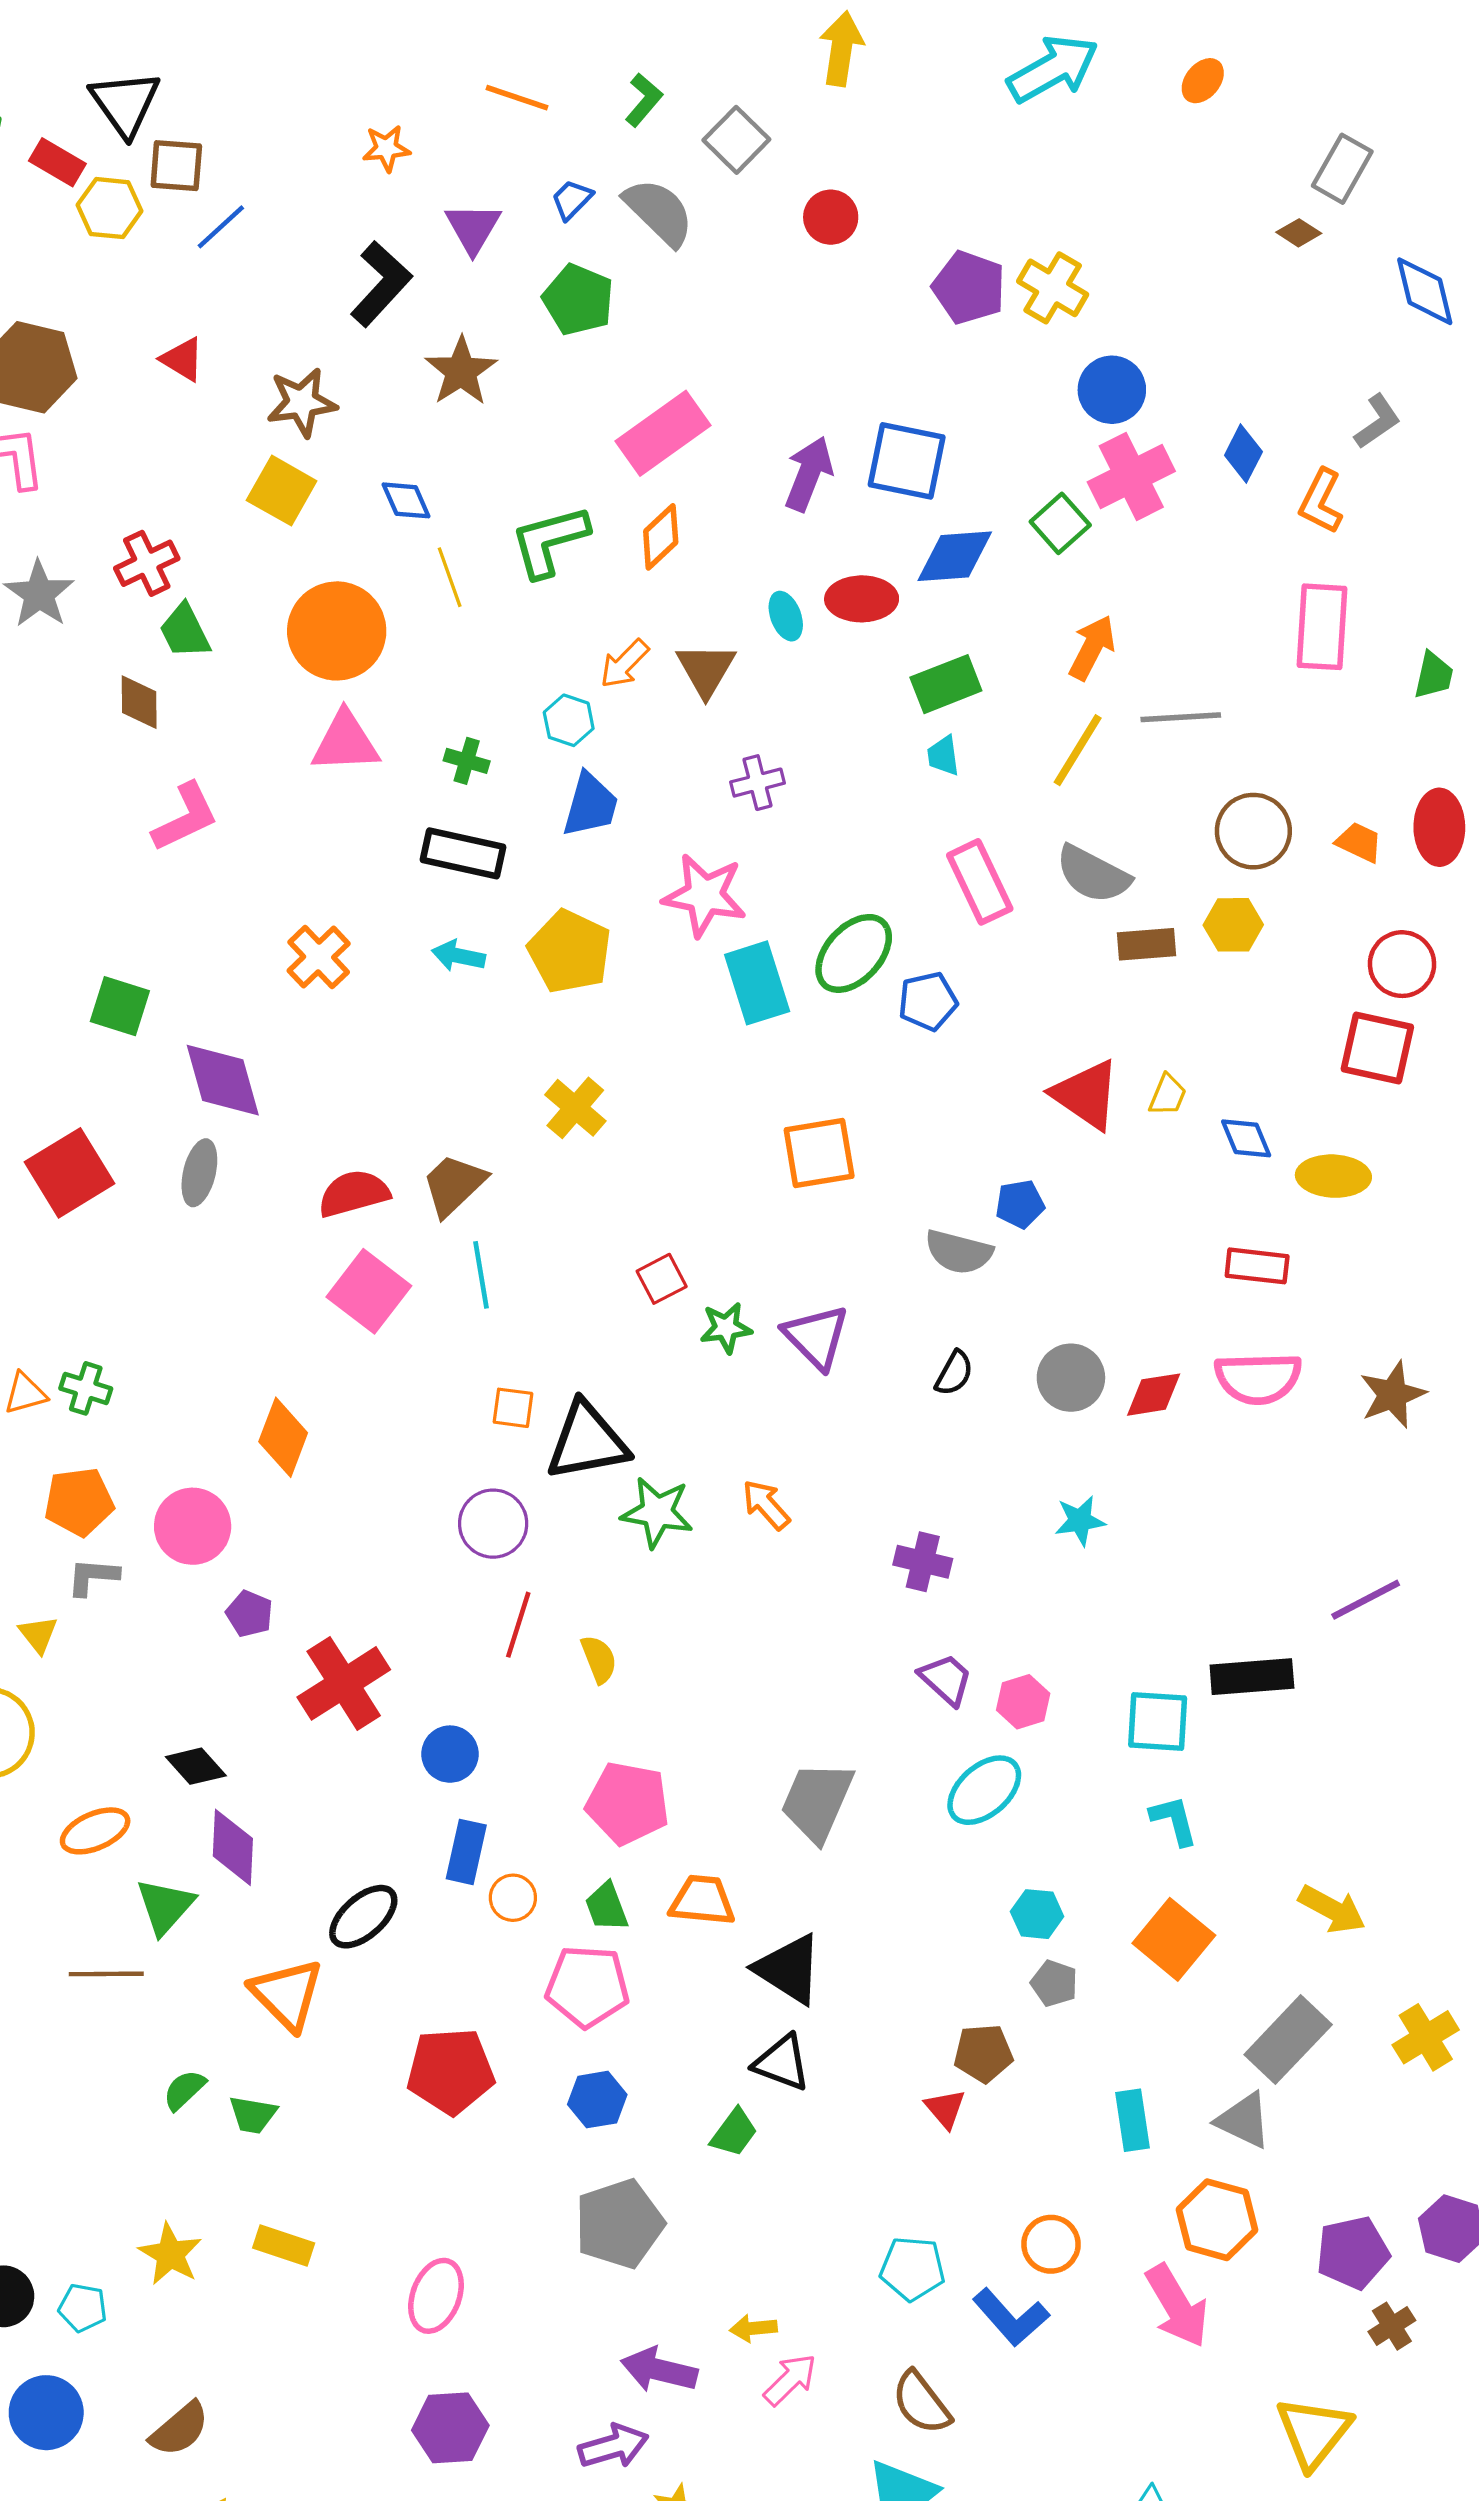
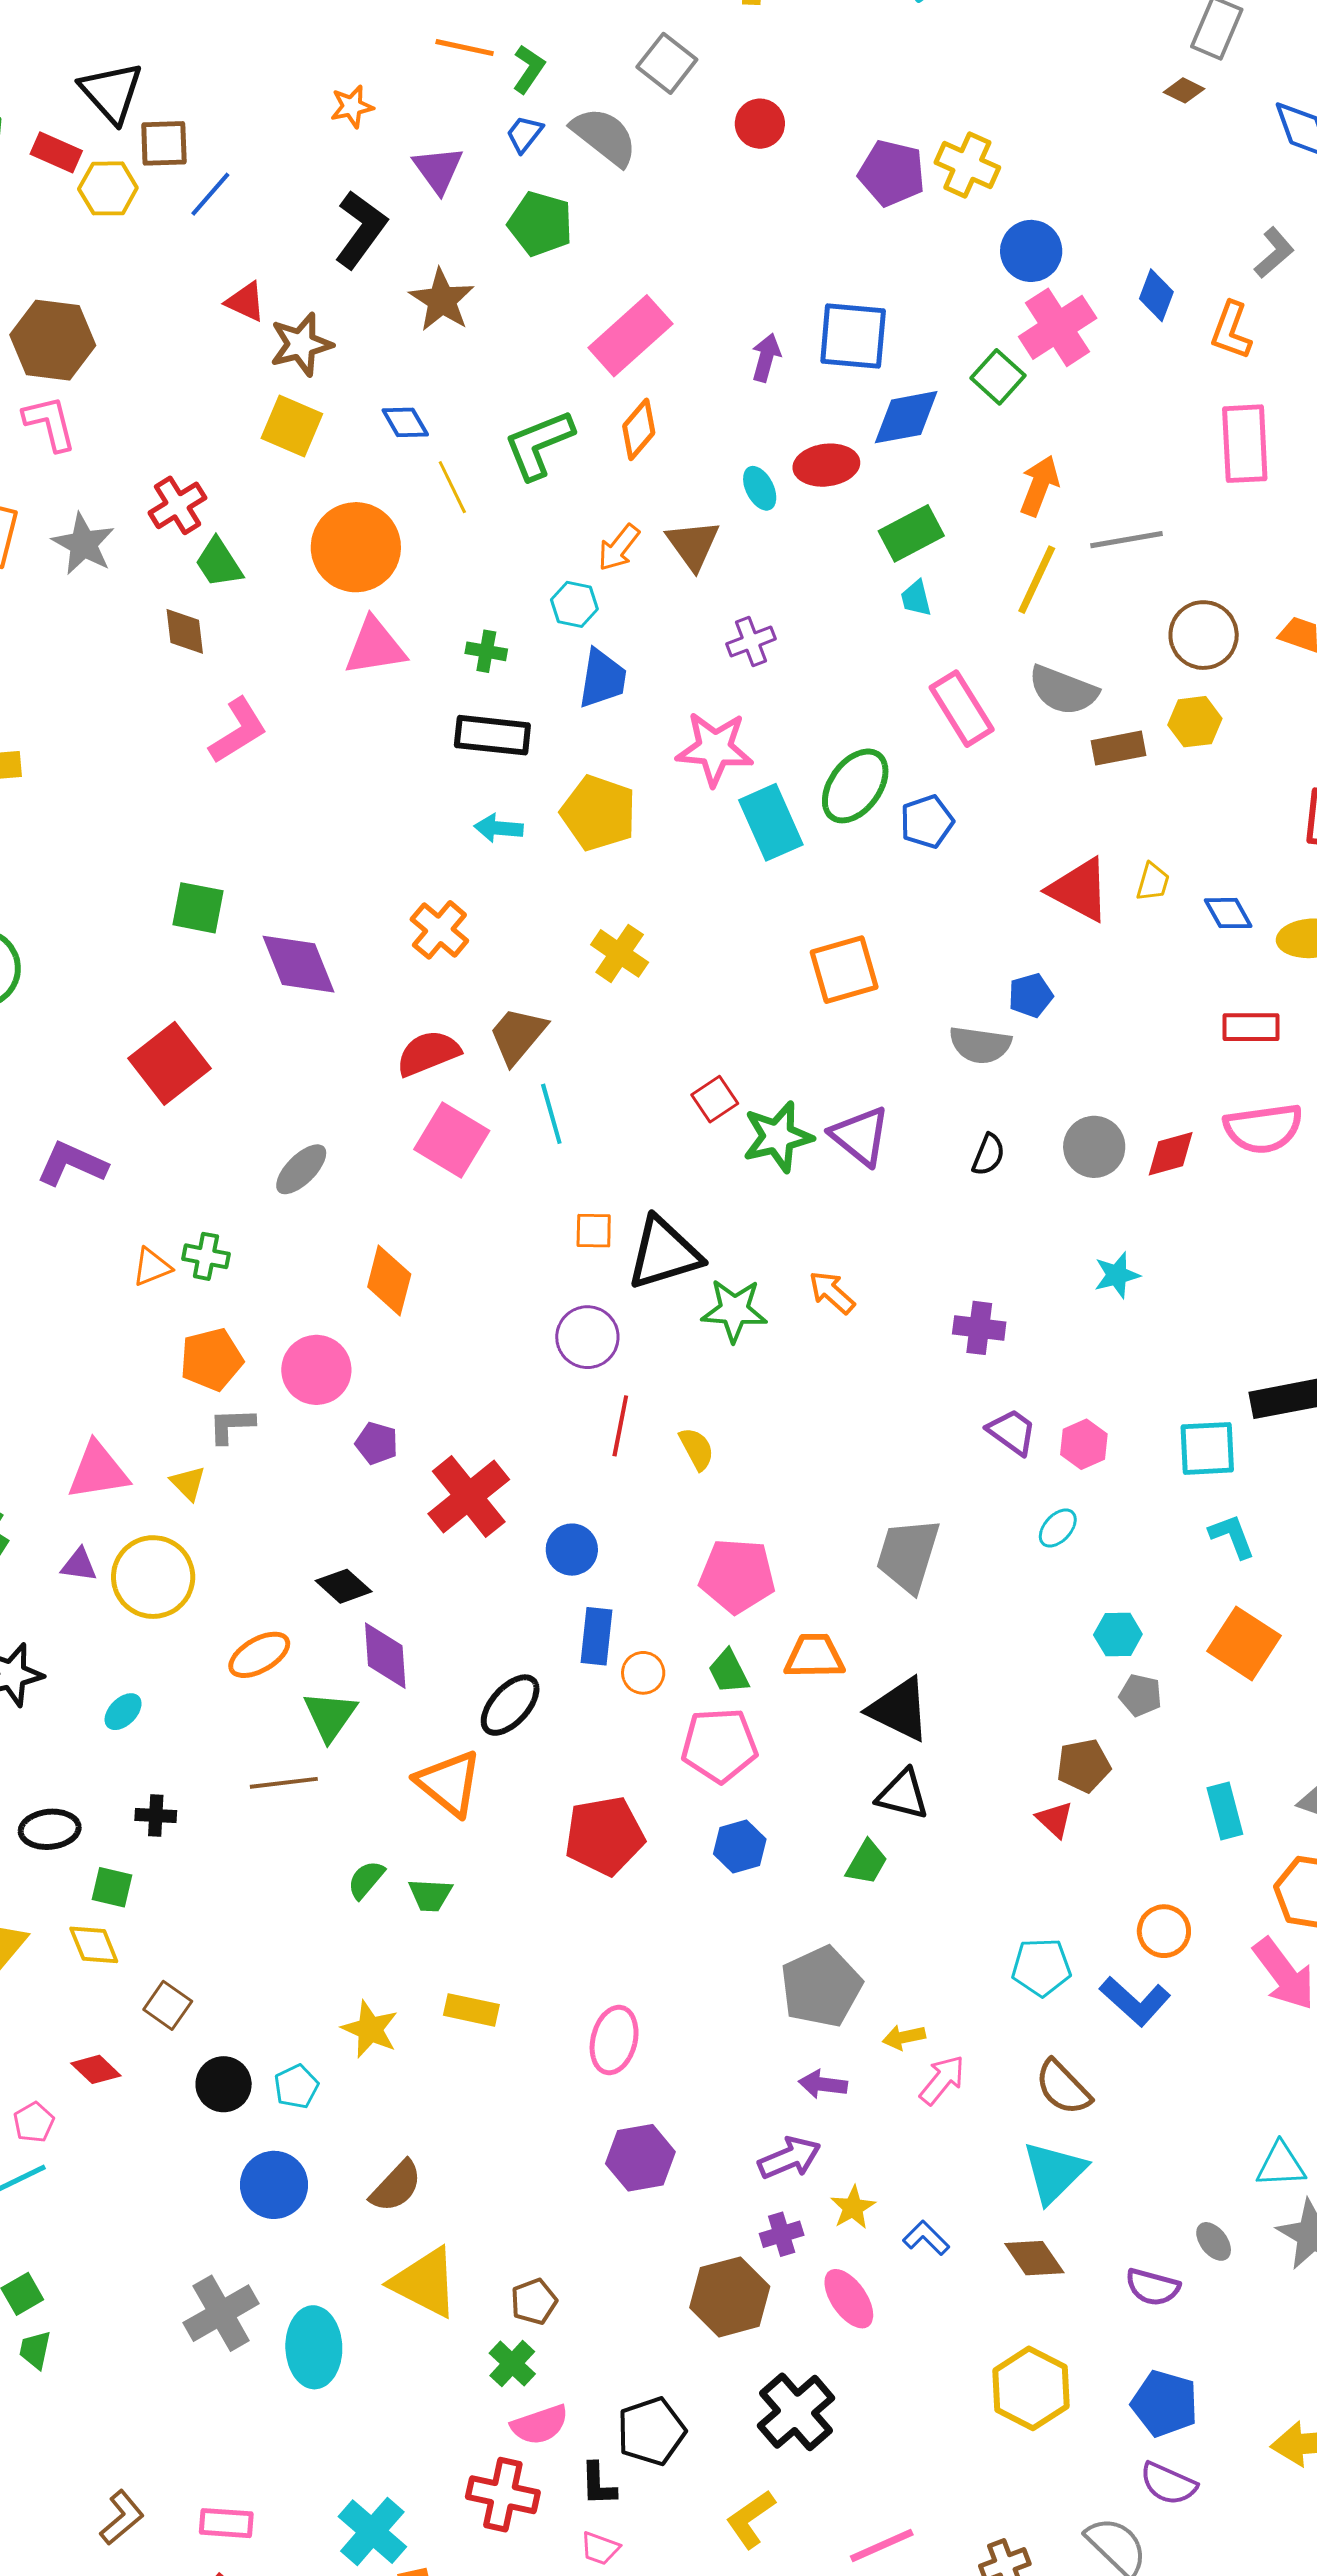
green L-shape: (644, 100) -> (529, 69), moved
red triangle: (182, 359) -> (246, 302), moved
purple arrow: (809, 474) -> (766, 358), size x0.7
orange cross: (319, 957) -> (439, 930), moved
gray ellipse: (199, 1173) -> (301, 1169), moved, turned 38
green star: (726, 1328) -> (778, 1137), size x1.5
cyan ellipse: (984, 1790) -> (1058, 1528), size x0.6
gray pentagon: (619, 2224) -> (821, 1987), moved
cyan pentagon: (83, 2308) -> (296, 2087), turned -30
purple arrow: (659, 2370) -> (823, 2084), size x0.7

